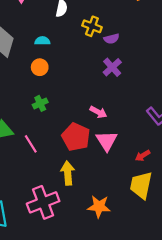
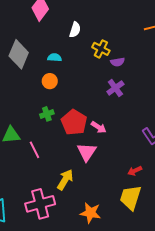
red pentagon: (76, 137) -> (74, 122), moved
pink triangle: (107, 141) -> (87, 152), moved
yellow arrow: (68, 173) -> (65, 180), turned 30

